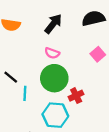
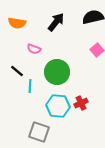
pink semicircle: (52, 53) -> (34, 49), moved
red cross: (76, 96) -> (81, 103), moved

